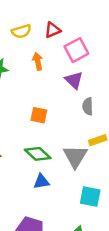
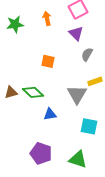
gray semicircle: (88, 106) -> (87, 54), turned 32
green diamond: (38, 154) -> (33, 92), moved

